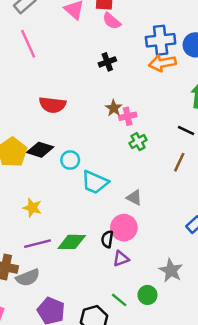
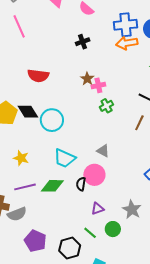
black diamond: (40, 150) -> (28, 112), turned 40
cyan circle: (70, 160) -> (52, 120), size x1.5
cyan trapezoid: (95, 182) -> (65, 158), moved
purple triangle: (121, 259) -> (98, 209), moved

